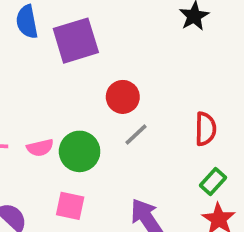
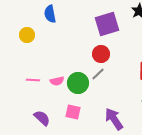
purple square: (76, 41) -> (107, 24), moved
gray line: (136, 134) -> (98, 74), moved

